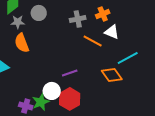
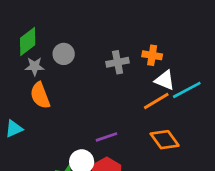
orange cross: (103, 14) -> (152, 55), turned 32
orange line: (93, 41) -> (156, 101), moved, turned -60
cyan line: (128, 58) -> (187, 90), moved

